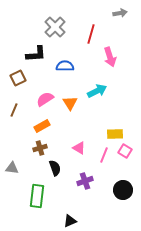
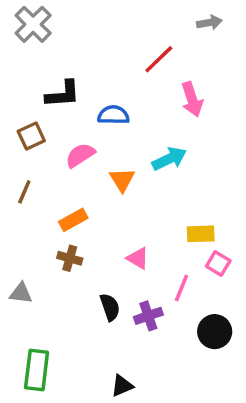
gray cross: (55, 27) -> (33, 24), moved
red line: (91, 34) -> (159, 59), turned 30
pink semicircle: (45, 99) -> (80, 155), moved
brown cross: (40, 148) -> (70, 258), turned 32
pink line: (104, 155) -> (181, 288), moved
black semicircle: (55, 168) -> (110, 307), moved
green rectangle: (37, 196) -> (37, 370), moved

